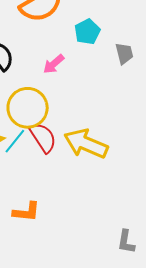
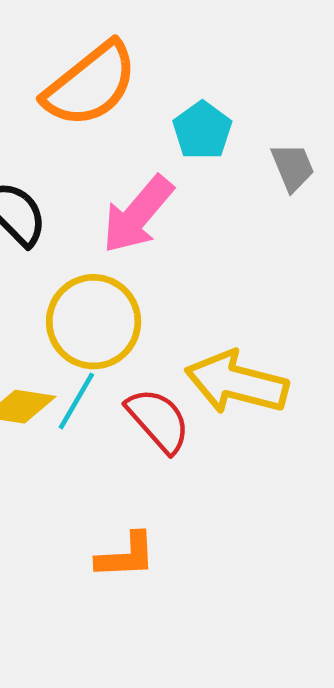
pink arrow: (54, 64) -> (138, 215), size x1.6
red semicircle: (43, 138) -> (158, 420), moved

